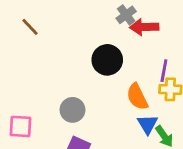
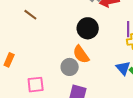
orange semicircle: (137, 97) -> (81, 54), moved

